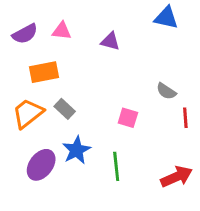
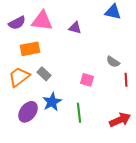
pink triangle: (62, 31) -> (42, 21), size x1.6

